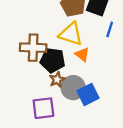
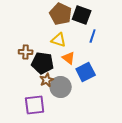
yellow triangle: (71, 34) -> (59, 40), size x0.7
brown cross: (33, 48) -> (26, 52), size x0.6
blue square: (88, 94) -> (86, 72), moved

